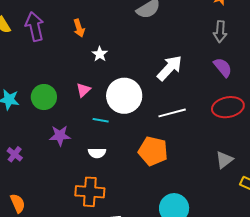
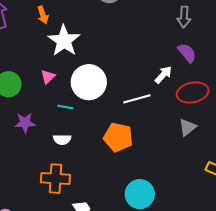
white star: (100, 54) -> (64, 41), size x2.0
white arrow: (170, 68) -> (163, 75), moved, size x0.7
gray triangle: (224, 160) -> (188, 127), moved

